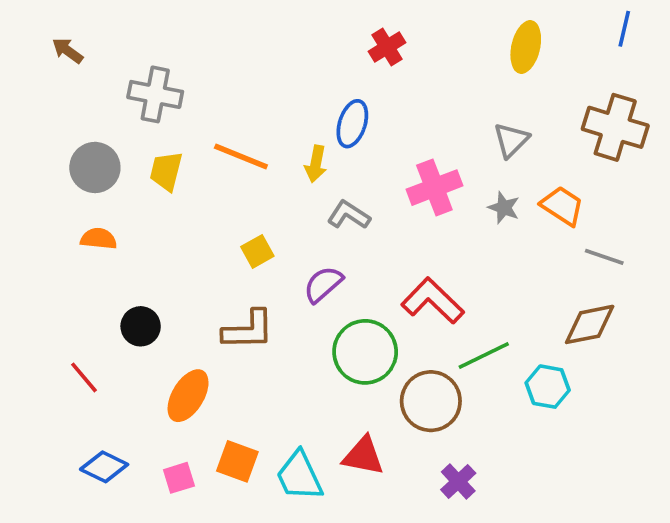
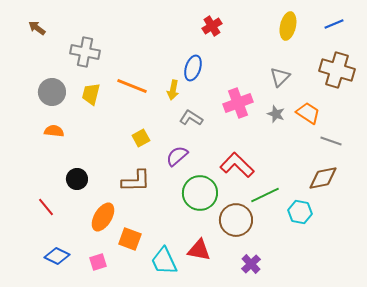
blue line: (624, 29) -> (334, 24), moved, turned 54
orange square: (237, 461) -> (130, 239), moved

